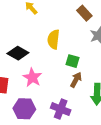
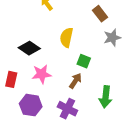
pink star: (32, 77) -> (42, 74), turned 30
brown arrow: (76, 80) -> (75, 81), moved

